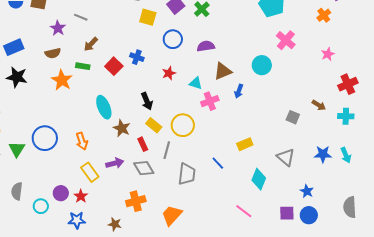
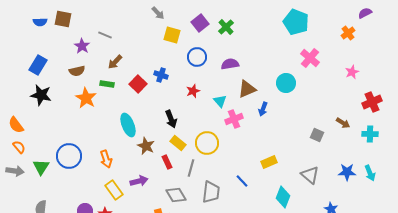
blue rectangle: (14, 47) -> (38, 65), turned -36
cyan triangle: (196, 83) -> (220, 101), turned 32
gray diamond: (144, 168) -> (176, 195), moved

